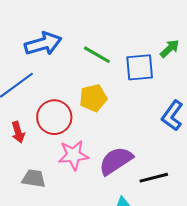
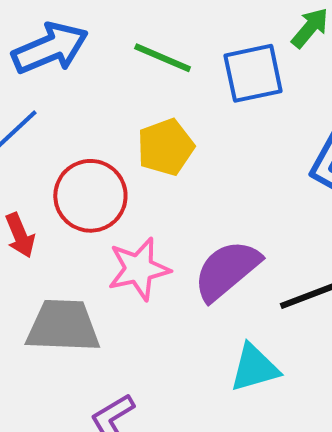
gray trapezoid: (34, 178) -> (63, 326), size x1.5

